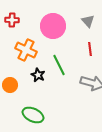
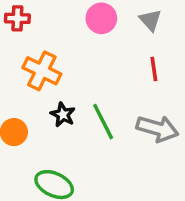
pink circle: (53, 26) -> (101, 18), moved, size x0.7
green line: (59, 65) -> (103, 122), moved

